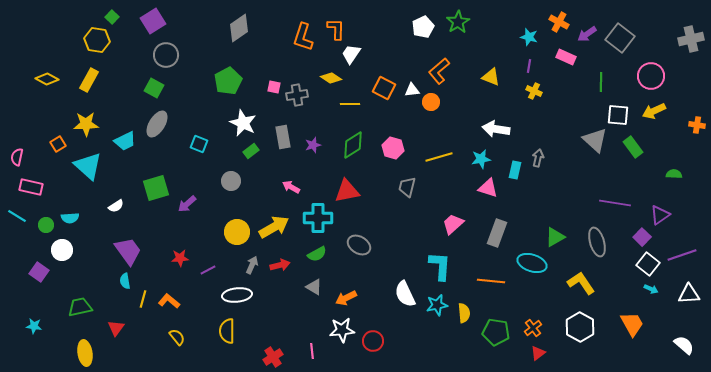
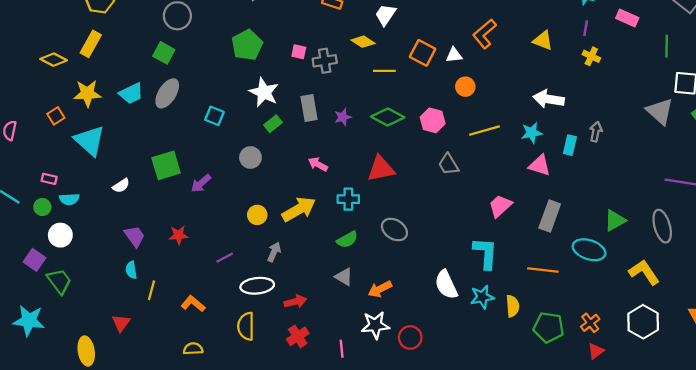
yellow diamond: (47, 79) -> (54, 60), moved
orange circle: (431, 102) -> (465, 87), moved
cyan trapezoid: (125, 141) -> (131, 93), moved
green diamond: (353, 145) -> (388, 117), turned 60
pink rectangle: (31, 187) -> (49, 179), moved, size x0.6
gray trapezoid: (407, 187) -> (448, 164), turned -45
cyan cross: (318, 218) -> (348, 199), size x0.7
yellow circle: (237, 232) -> (257, 215), size x0.7
purple trapezoid: (128, 251) -> (135, 236), size x0.7
red star: (180, 258) -> (178, 235), moved
red arrow: (280, 265) -> (295, 301), moved
orange L-shape: (169, 301) -> (193, 304), moved
green trapezoid: (80, 307) -> (59, 281), moved, turned 65
cyan star: (34, 326) -> (29, 321), size x1.8
yellow semicircle: (177, 337) -> (193, 349), moved, turned -54
red cross: (273, 357) -> (298, 336), moved

